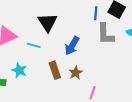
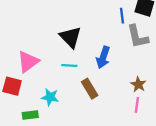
cyan line: (34, 45) -> (69, 66), moved
brown star: (76, 73) -> (138, 84), moved

